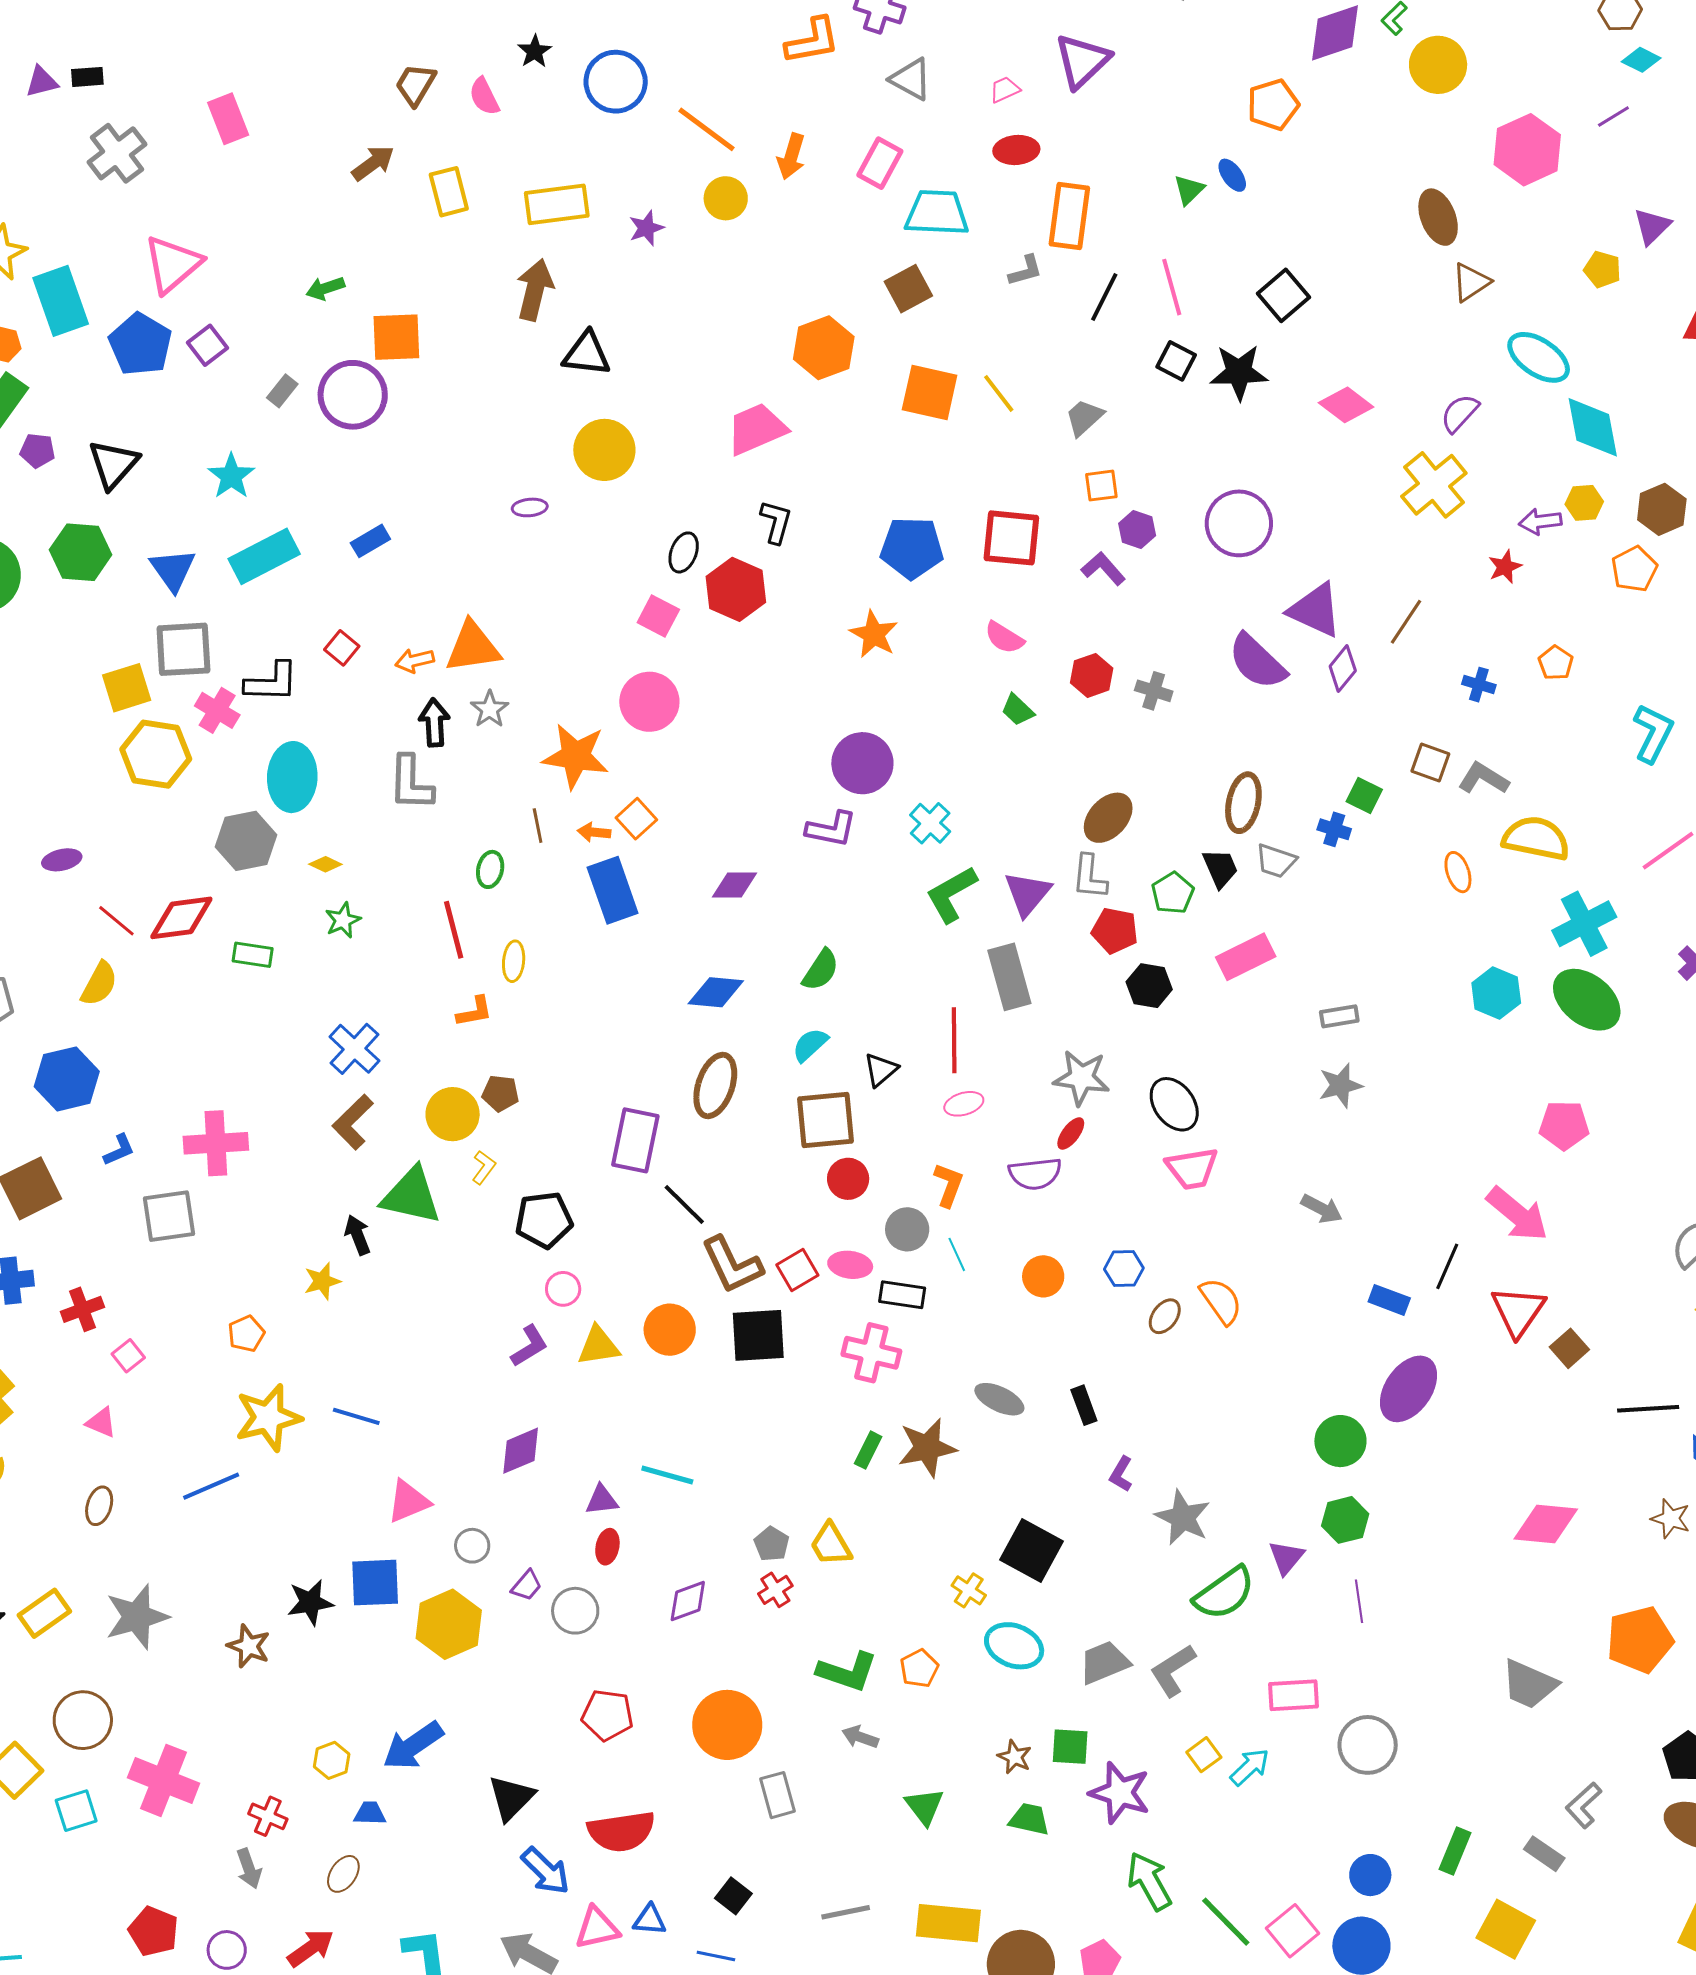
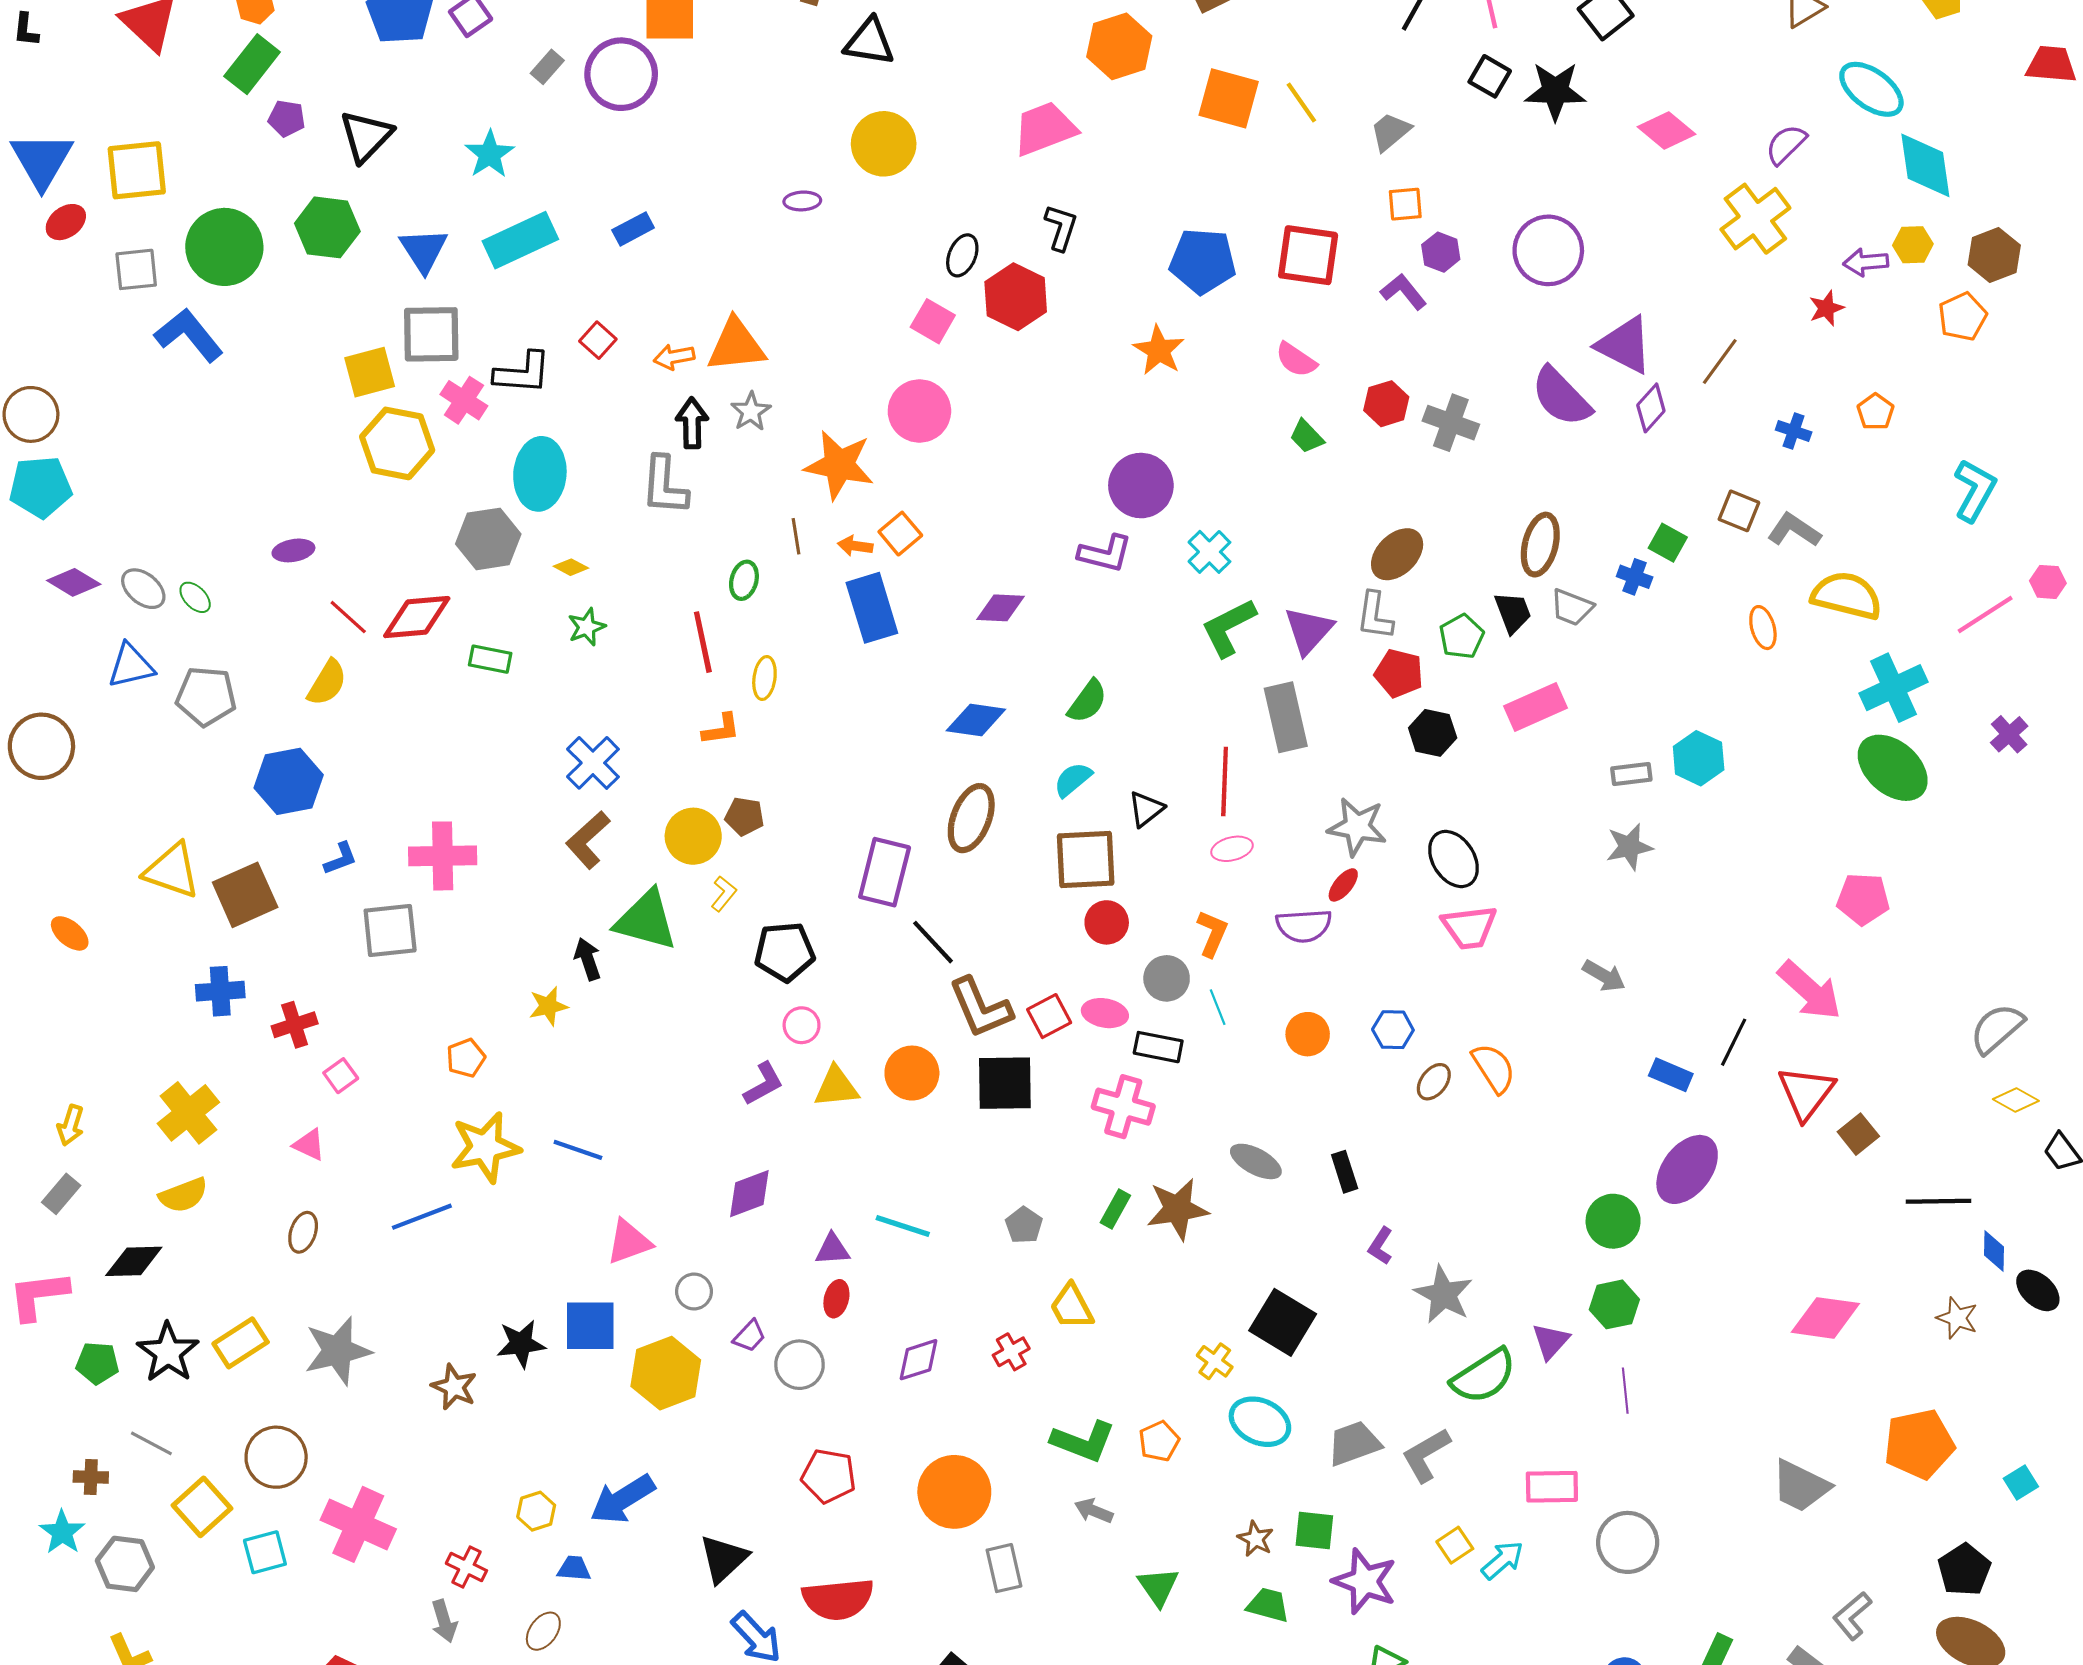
gray cross: (1154, 691) -> (1451, 423), size x1.4
cyan hexagon: (1496, 993) -> (1699, 758), moved
gray pentagon: (772, 1544) -> (1024, 1225), moved

